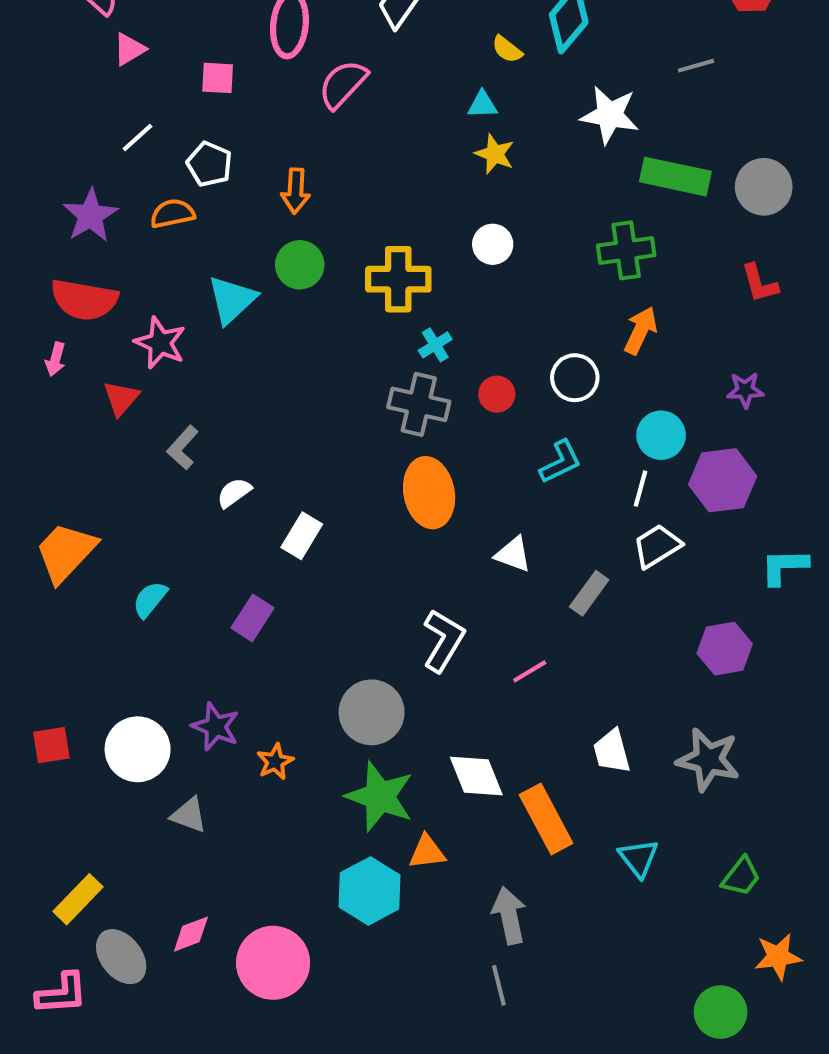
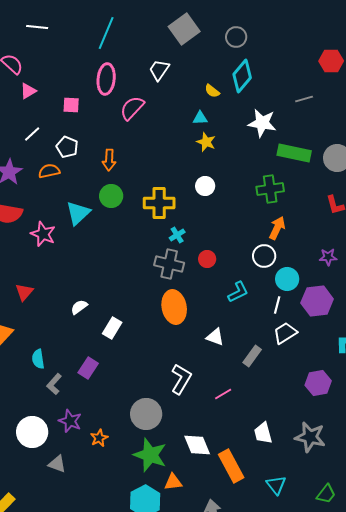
white circle: (575, 378) -> (264, 256), moved
red triangle: (121, 398) -> (24, 292), moved
gray L-shape: (183, 448) -> (54, 384), moved
cyan semicircle: (150, 599) -> (38, 359), turned -48

